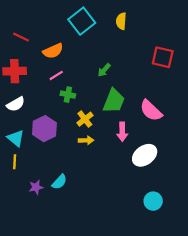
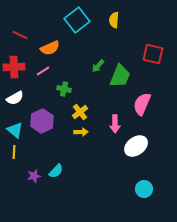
pink line: (56, 75) -> (43, 71), moved
green trapezoid: (114, 101) -> (120, 76), moved
pink semicircle: (151, 111) -> (142, 104), turned 70

